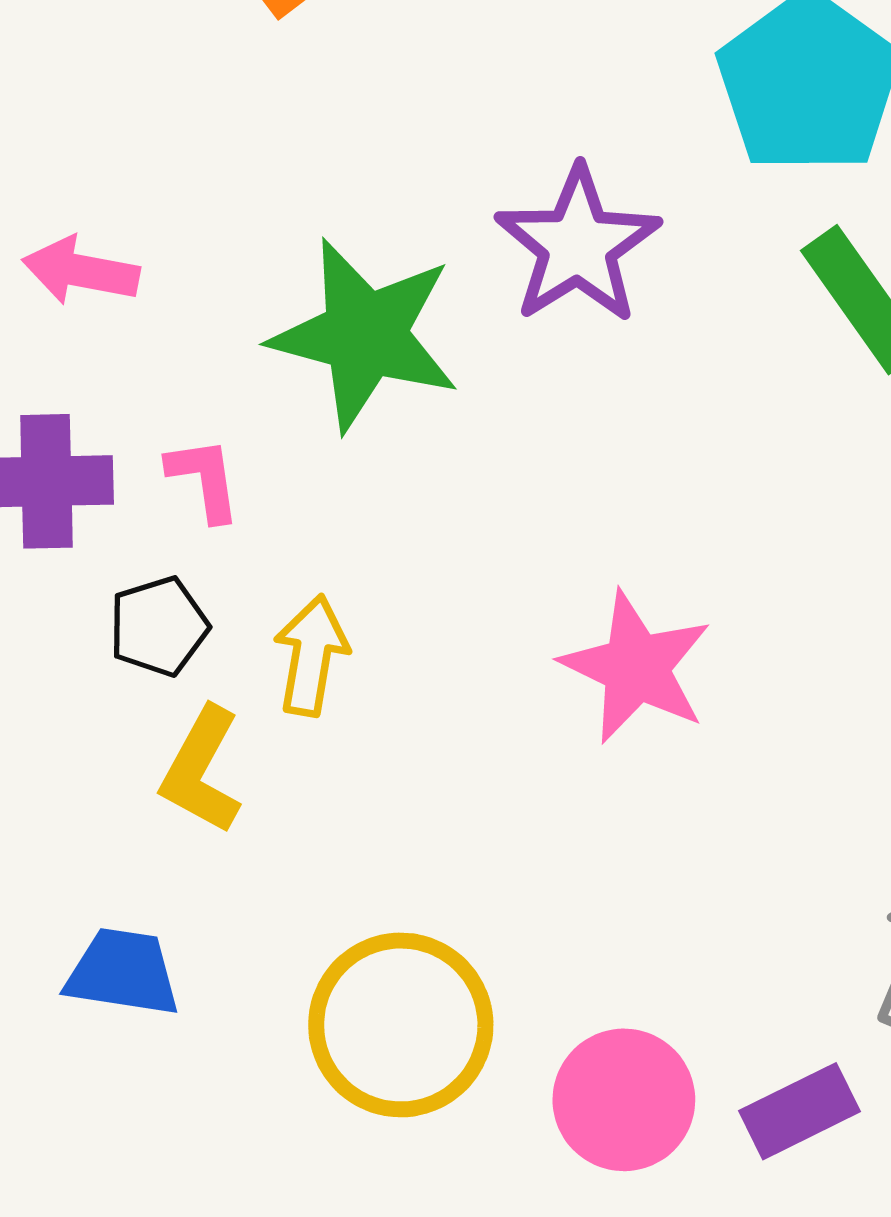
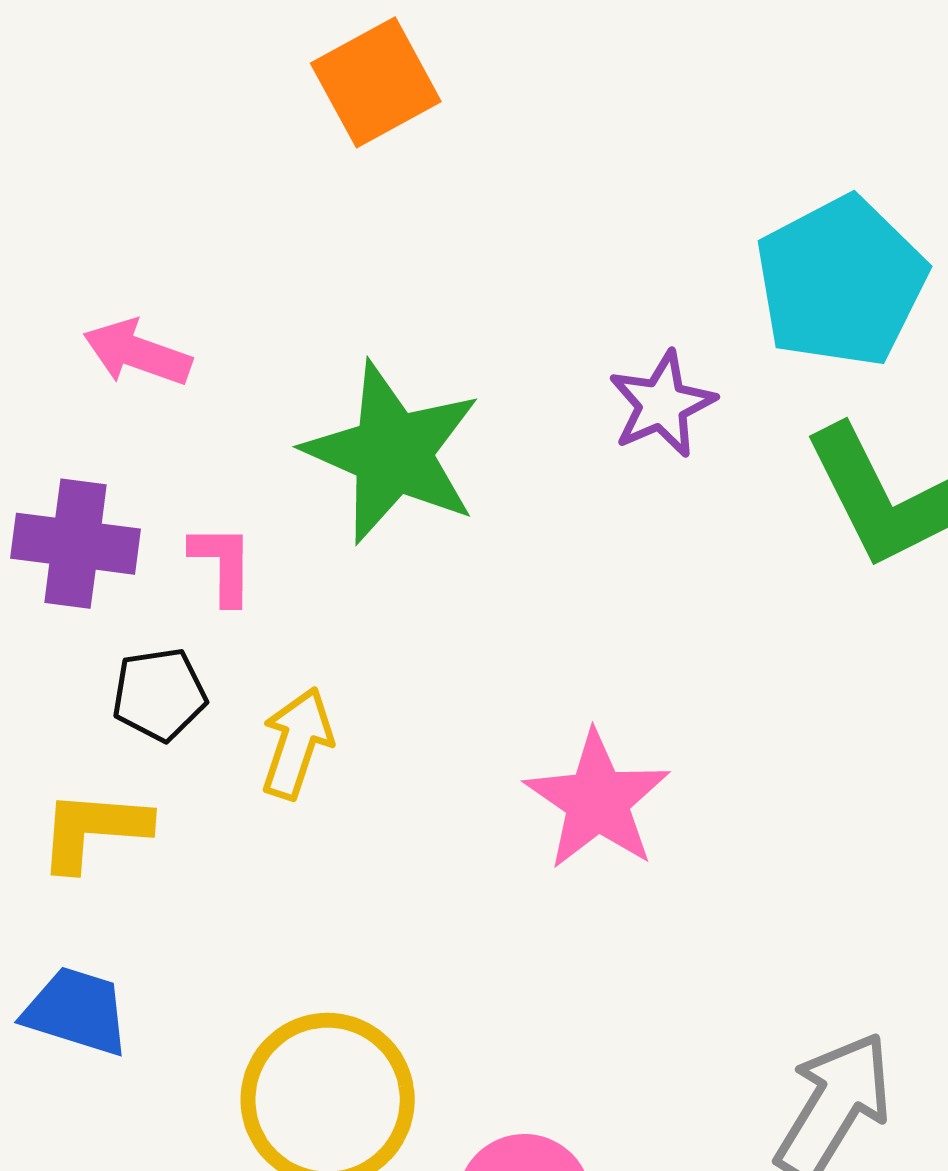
purple star: (578, 245) -> (662, 404), moved, size x0.7
yellow L-shape: (201, 770) -> (94, 830), moved, turned 57

